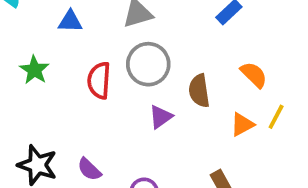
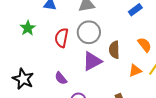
purple triangle: (161, 117) -> (92, 61), size x1.5
purple semicircle: (89, 169) -> (61, 78), moved

